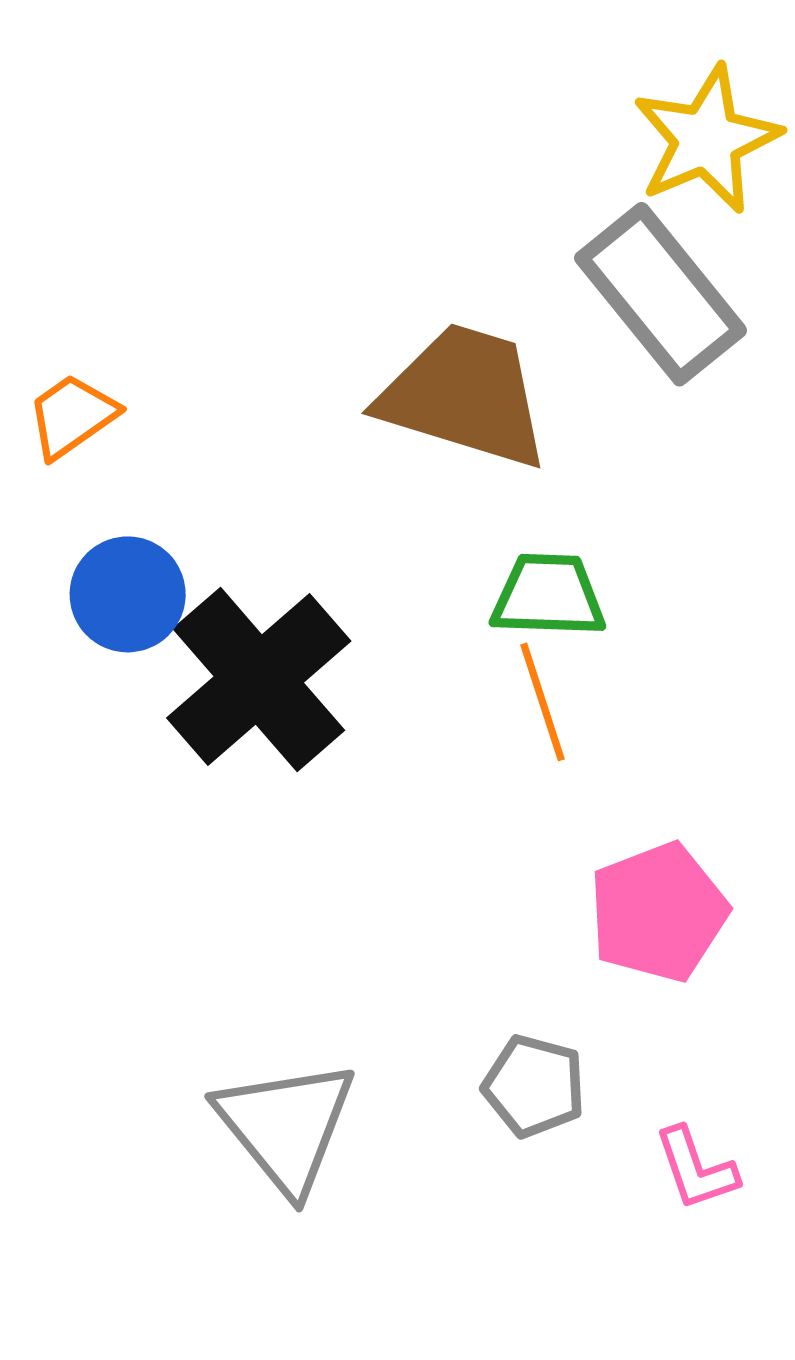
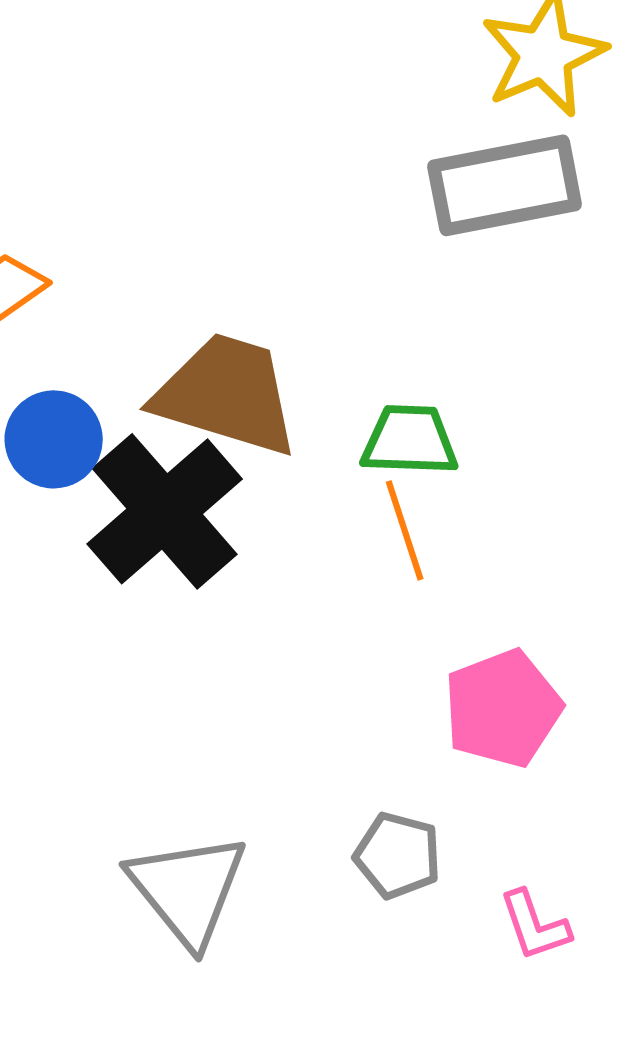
gray rectangle: (661, 294) -> (505, 185), turned -62
brown trapezoid: (464, 396) -> (227, 394), moved

